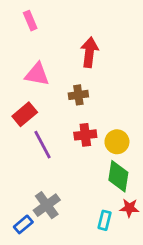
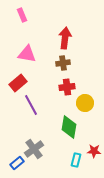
brown cross: (78, 95) -> (63, 63), moved
red cross: (85, 135) -> (67, 87), moved
green diamond: (118, 176) -> (69, 127), moved

